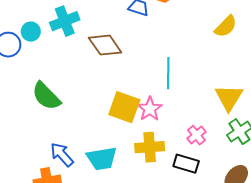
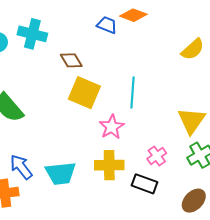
cyan cross: (65, 21) -> (32, 34), turned 32
brown diamond: (105, 45) -> (71, 60), size x0.7
yellow square: (124, 107) -> (84, 93), moved

